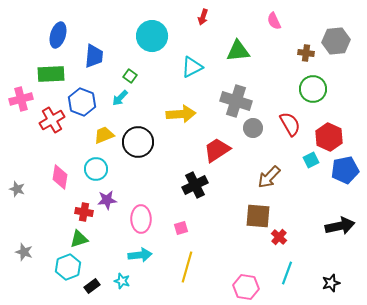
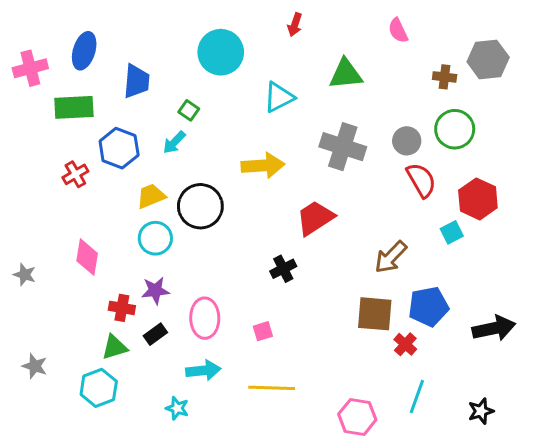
pink cross: (21, 99) -> (30, 68), moved
red cross: (52, 120) -> (75, 174), size x0.7
gray circle: (253, 128) -> (407, 141), moved
cyan circle: (96, 169) -> (155, 238), moved
blue pentagon: (345, 170) -> (429, 307), moved
black cross: (195, 185) -> (283, 269), size x0.7
yellow line: (187, 267) -> (272, 388), turned 76
black rectangle: (92, 286) -> (155, 334), moved

